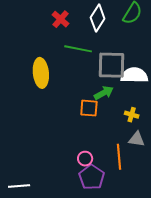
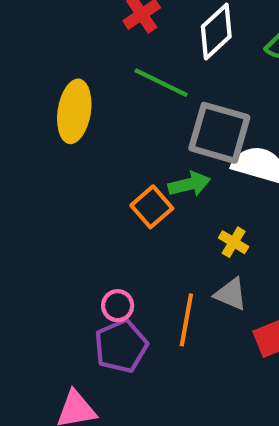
orange square: (89, 108) -> (152, 207), turned 30

